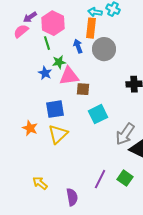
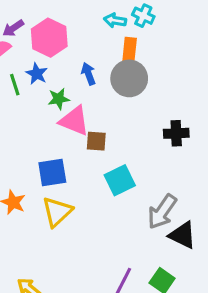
orange rectangle: (91, 28) -> (129, 53), moved
green line: (47, 43) -> (15, 85), moved
blue star: (45, 73) -> (37, 74), moved
pink triangle: (69, 76) -> (74, 121), turned 30

